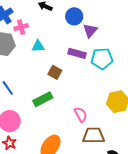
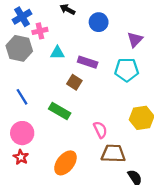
purple triangle: (90, 30) -> (135, 40), moved
purple rectangle: (77, 53) -> (88, 62), moved
green rectangle: (43, 99) -> (60, 111), turned 54

